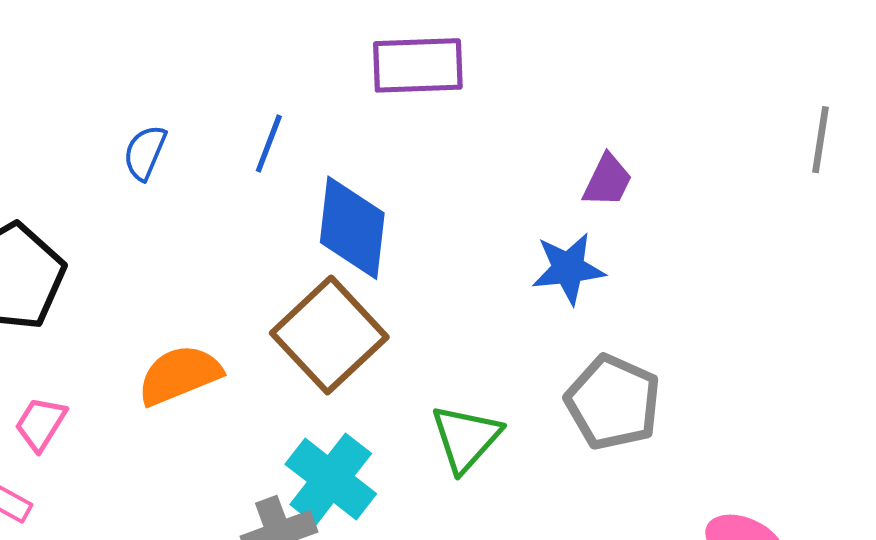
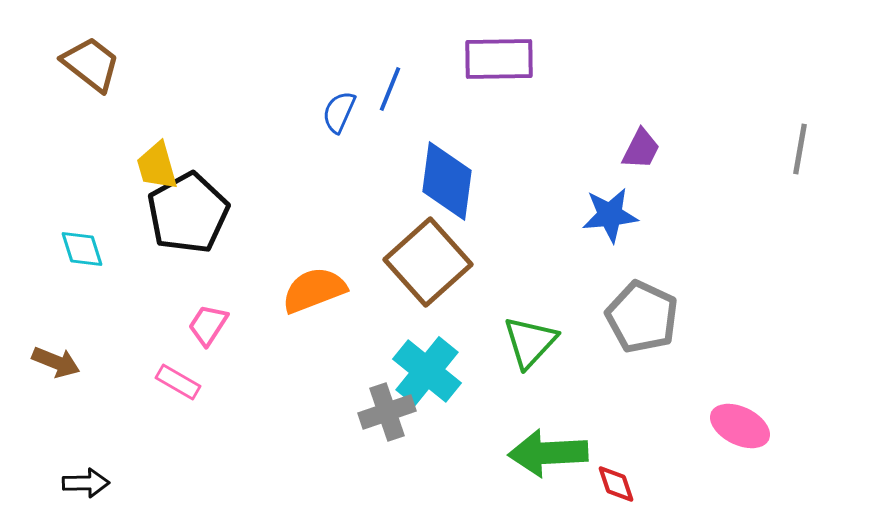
gray line: (821, 140) -> (800, 149), moved
blue line: (269, 144) -> (390, 89), moved
blue semicircle: (145, 153) -> (339, 112), moved

